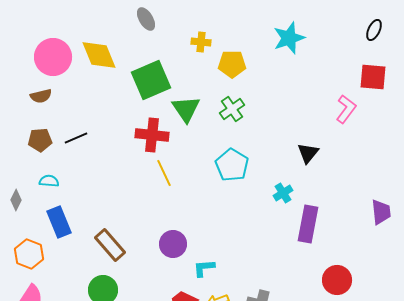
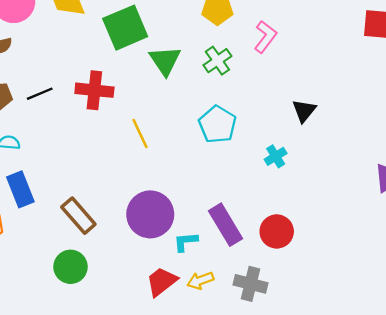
pink L-shape: (346, 109) -> (265, 37), moved
red cross: (152, 135) -> (94, 90), moved
purple rectangle: (308, 224) -> (225, 225), moved, turned -42
purple circle: (173, 244) -> (150, 214), size x1.5
red circle: (337, 280) -> (277, 231), moved

